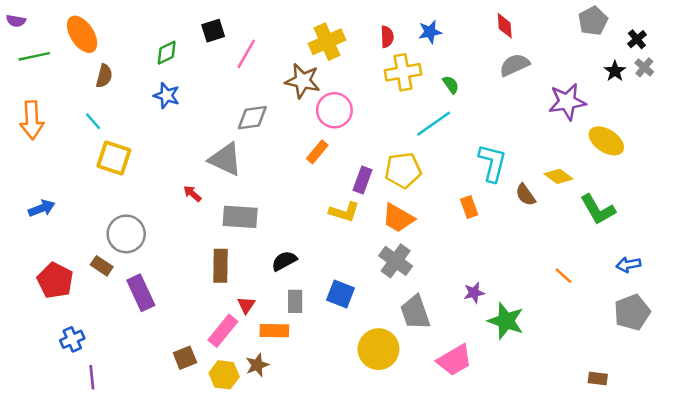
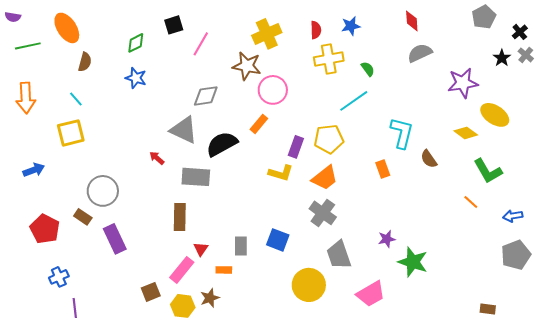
yellow square: (114, 158) -> (71, 133), moved, turned -32
yellow diamond: (559, 176) -> (466, 133), moved
orange trapezoid: (398, 218) -> (325, 178), turned -68
black semicircle: (284, 261) -> (222, 144), moved, size x1.5
orange line: (563, 276) -> (471, 202), moved
orange rectangle: (274, 331) -> (224, 270), size x0.7

